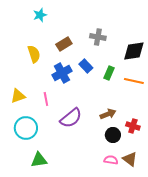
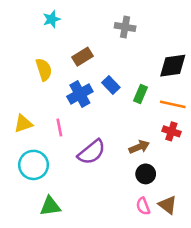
gray cross: (98, 37) -> (125, 27), moved
red cross: (133, 126) -> (171, 131), moved
pink semicircle: (111, 160) -> (143, 206), turned -120

